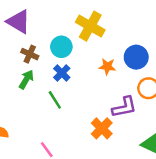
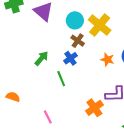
cyan circle: (61, 47) -> (75, 20), moved
brown cross: (30, 54) -> (78, 41), moved

